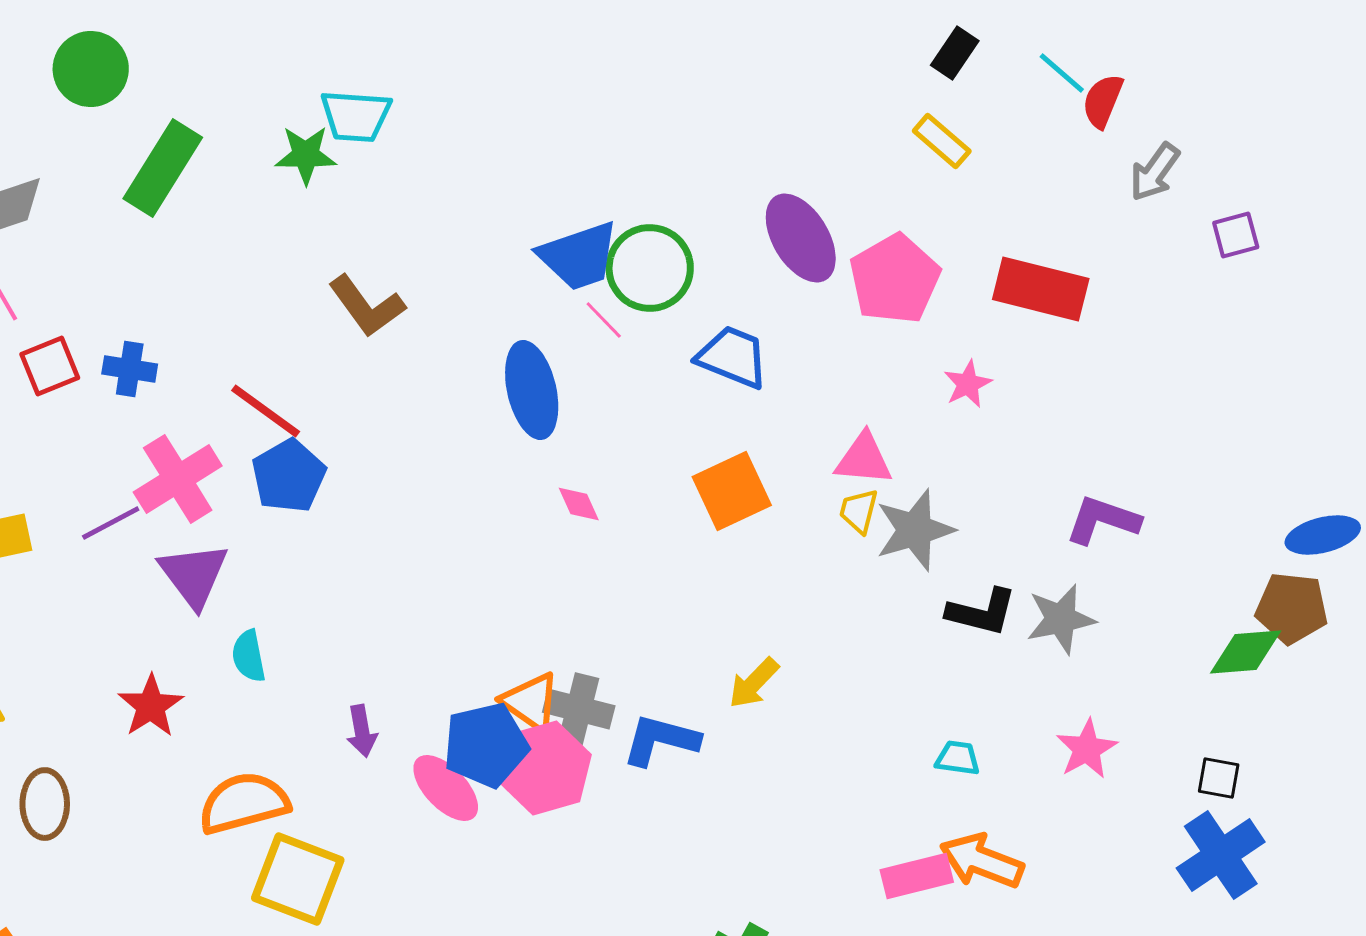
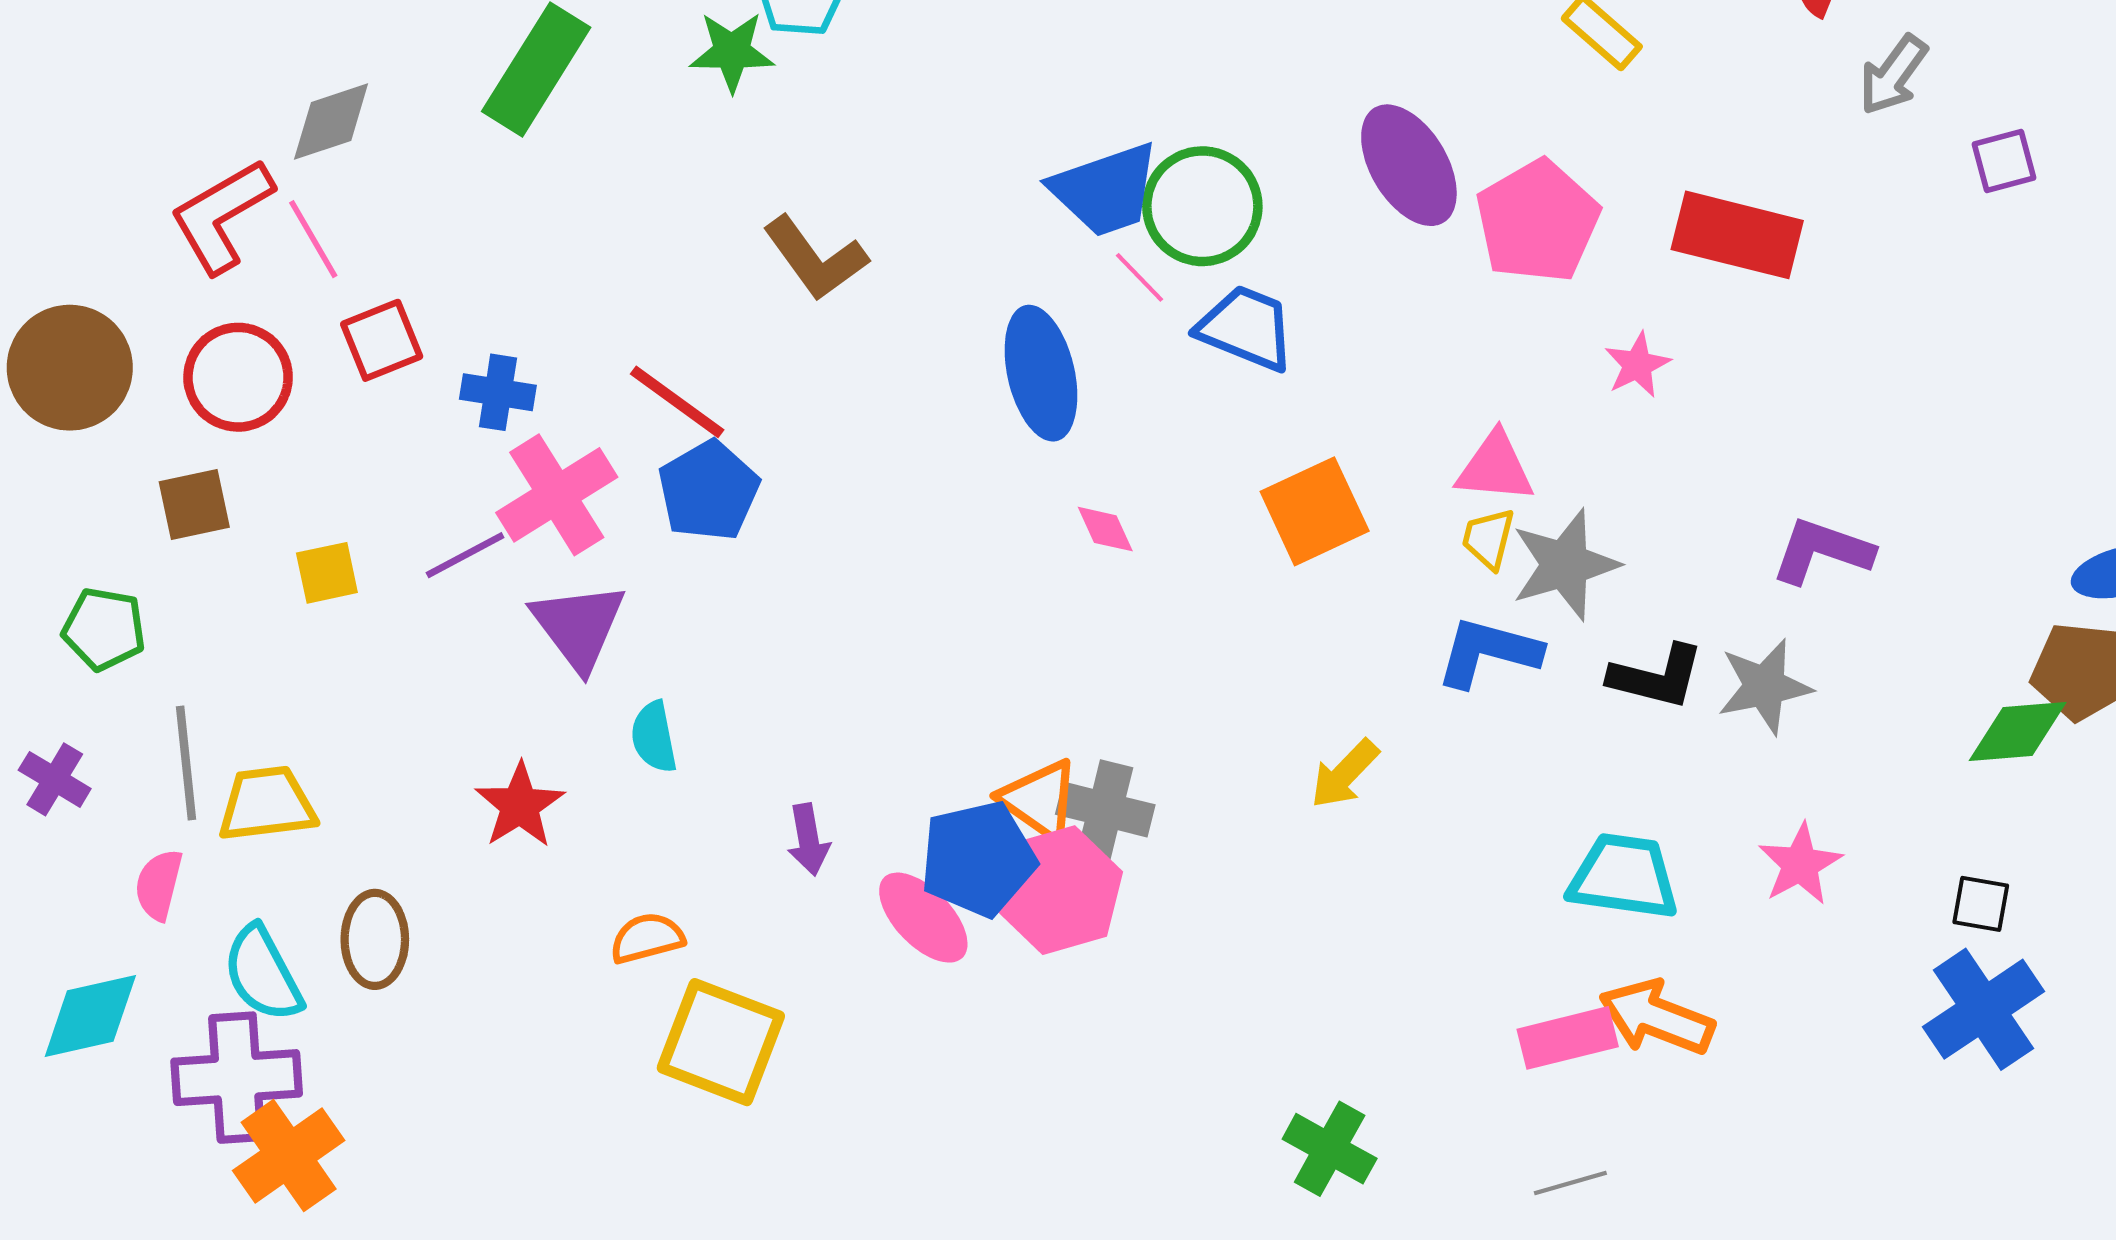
blue trapezoid: (733, 357) -> (1246, 328), moved
blue cross: (130, 369) -> (498, 392), moved
blue L-shape: (661, 740) -> (1488, 652), moved
cyan trapezoid: (958, 758) -> (1624, 877), size x1.8
orange semicircle: (244, 803) -> (647, 938), size x0.6

